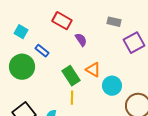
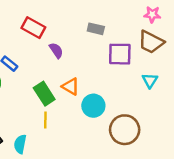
purple square: (134, 43) -> (120, 54), turned 30

